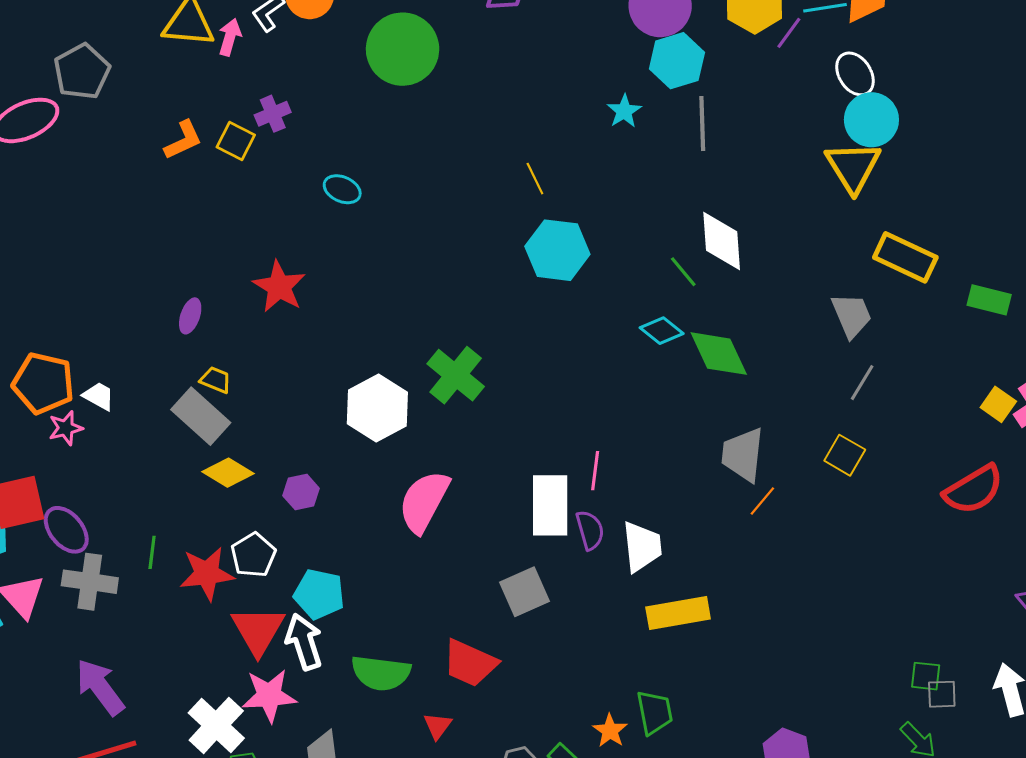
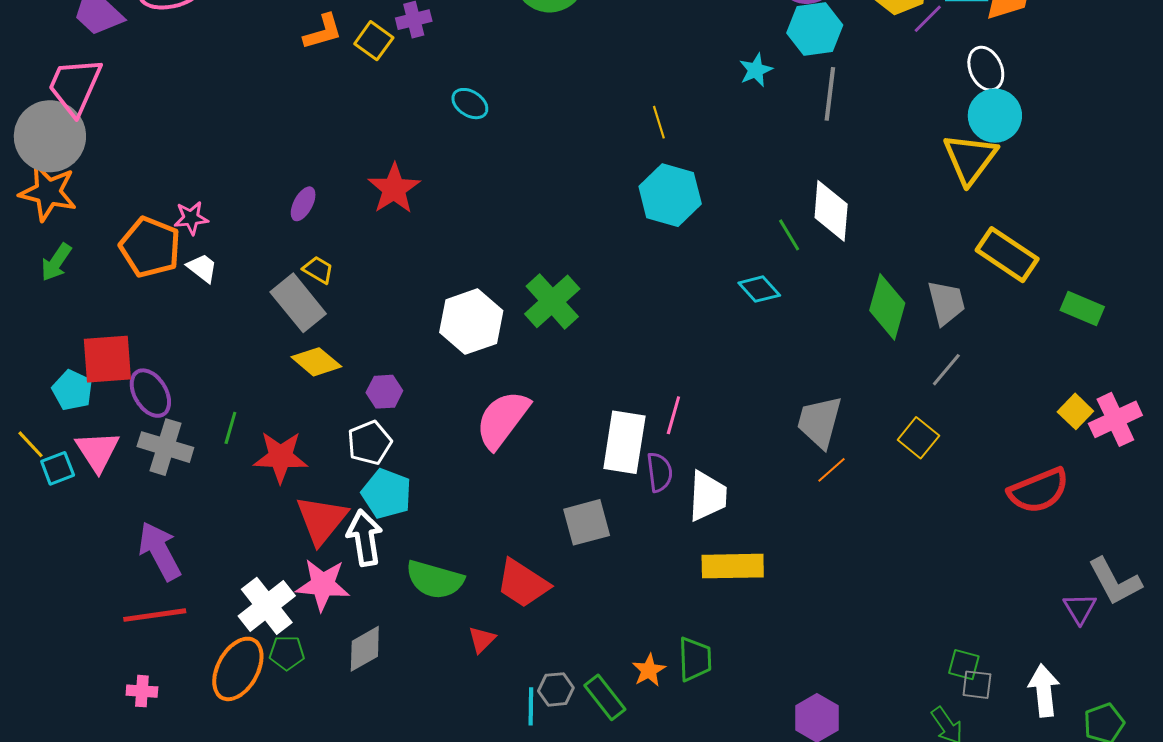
green diamond: (719, 354) -> (887, 307), moved, turned 32
pink star: (66, 428) -> (191, 218), moved
white pentagon: (253, 555) -> (369, 443), moved

